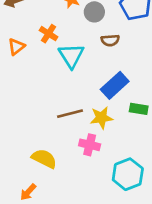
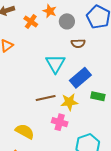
orange cross: (49, 34) -> (31, 22), moved
cyan triangle: (71, 56) -> (55, 64), moved

